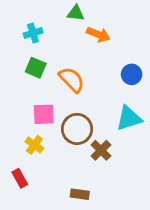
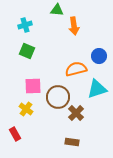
orange arrow: (98, 34) -> (74, 26), turned 60
orange semicircle: (72, 80) -> (76, 69), moved, turned -60
brown rectangle: (80, 194) -> (72, 142), moved

